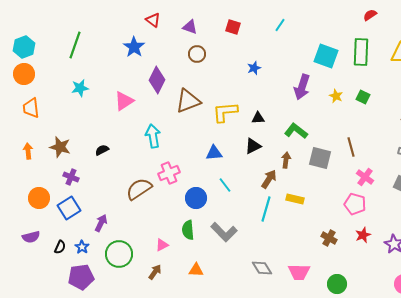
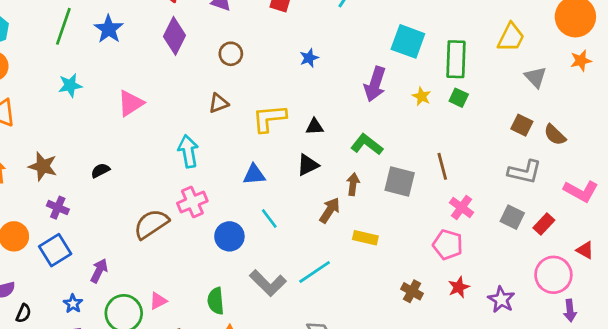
blue star: (134, 47) -> (109, 29), moved
green rectangle: (361, 52) -> (456, 59), moved
brown circle: (197, 54) -> (231, 54), moved
purple diamond: (157, 80) -> (175, 36), moved
brown triangle: (188, 101) -> (218, 103), size x0.6
cyan arrow: (153, 136) -> (188, 151), moved
cyan line: (266, 209) -> (315, 272), moved, turned 40
green semicircle: (188, 230) -> (216, 301), moved
pink triangle: (162, 245) -> (158, 301), moved
black semicircle: (60, 247) -> (24, 313), moved

